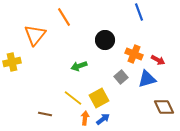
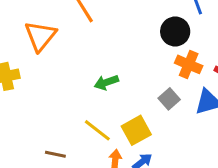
black circle: (105, 40) -> (175, 32), moved

